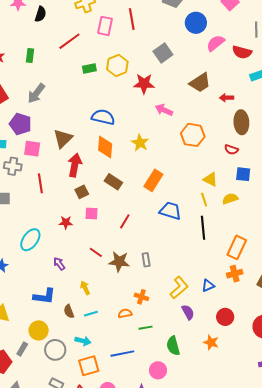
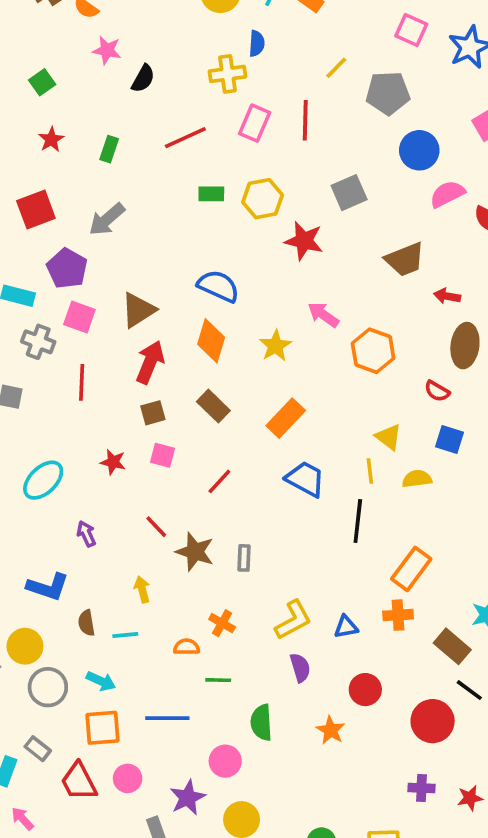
pink arrow: (164, 110) -> (323, 315), moved
yellow arrow: (85, 288) -> (142, 589), moved

